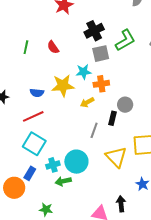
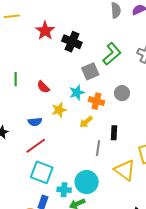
black cross: (94, 31) -> (72, 42), moved, turned -30
red semicircle: (53, 47) -> (43, 87), moved
orange cross: (101, 84) -> (96, 101), turned 35
yellow star: (63, 86) -> (59, 110), size x0.7
gray circle: (125, 105) -> (122, 93), moved
cyan cross: (53, 165) -> (64, 190), turned 32

